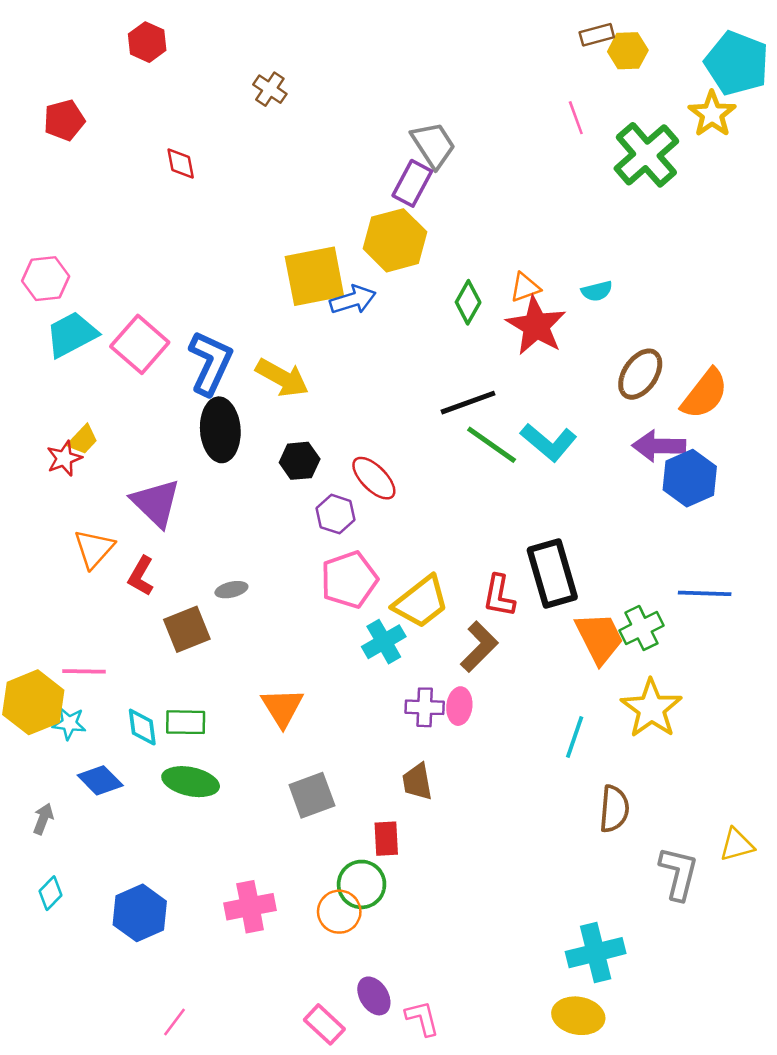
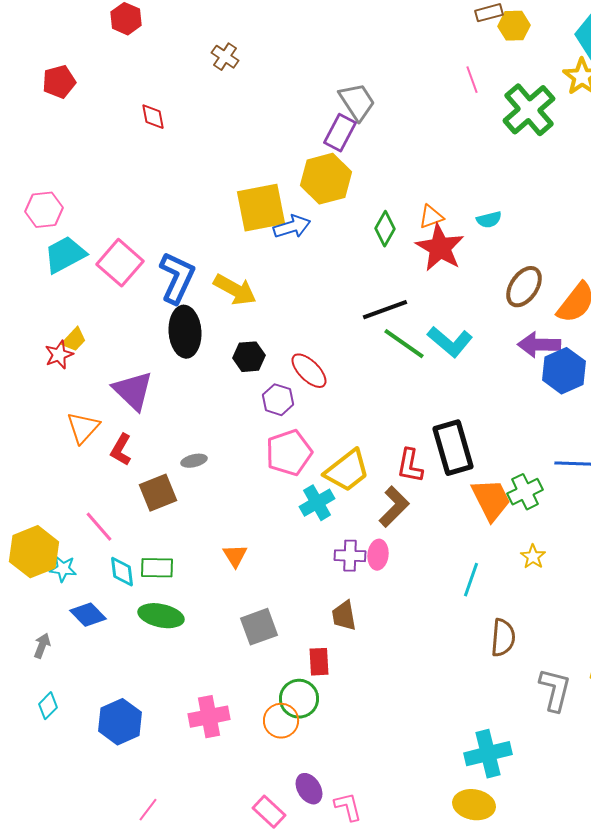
pink line: (84, 671) -> (99, 527), moved, turned 48
orange triangle: (282, 707) -> (235, 556), size x0.7
yellow star: (651, 709) -> (533, 557), size x0.5

